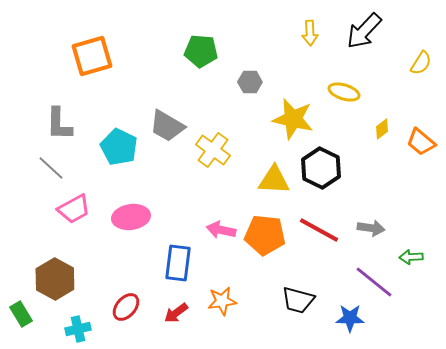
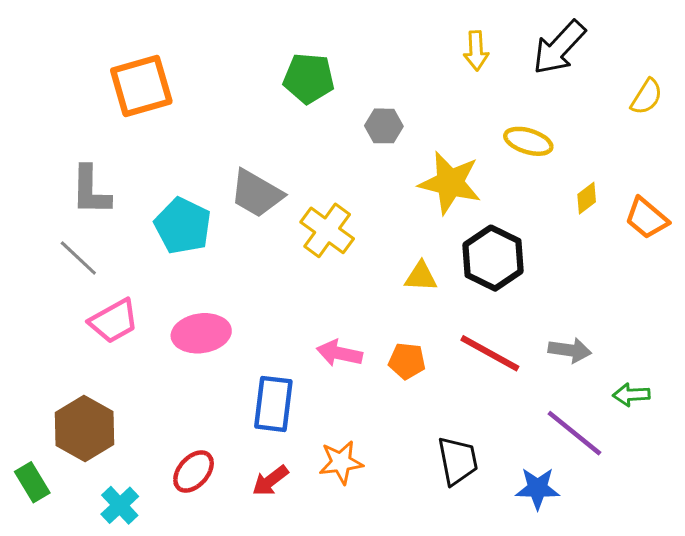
yellow triangle: (274, 180) -> (421, 276), size x0.7
orange pentagon: (265, 235) -> (407, 361), size x0.6
black trapezoid: (298, 300) -> (458, 461), turned -116
cyan cross: (78, 329) -> (120, 505), turned -30

